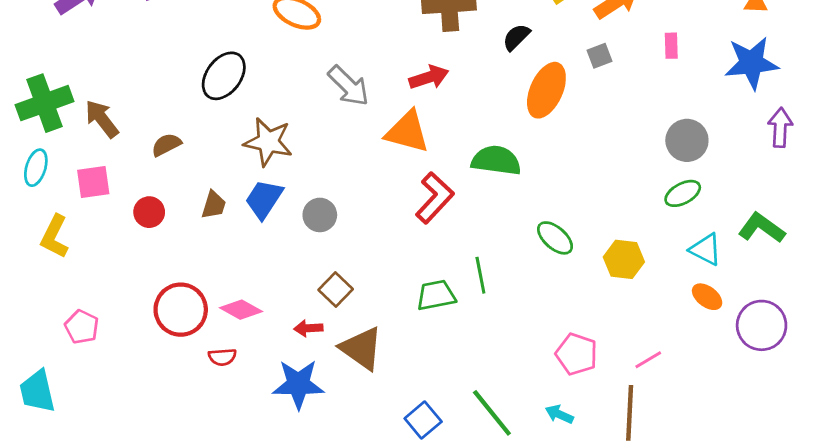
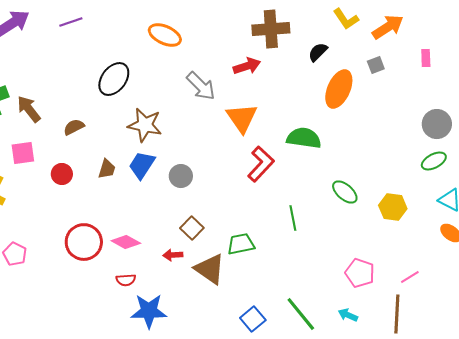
red arrow: (429, 77) -> (247, 66), moved
orange triangle: (407, 132) -> (242, 118), turned 40
green trapezoid: (436, 295) -> (241, 244), moved
red semicircle: (222, 357) -> (126, 280), moved
blue star: (298, 384) -> (149, 311), moved

